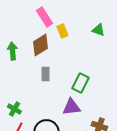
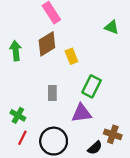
yellow rectangle: (62, 31) -> (71, 56), moved
gray rectangle: (45, 74) -> (52, 93), moved

